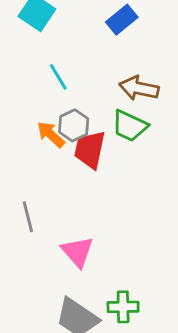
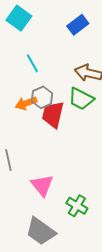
orange arrow: (51, 134) -> (26, 103), turned -65
green cross: (123, 307) -> (77, 206), moved, turned 30

